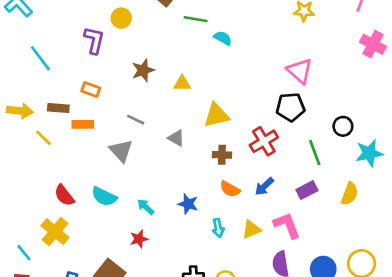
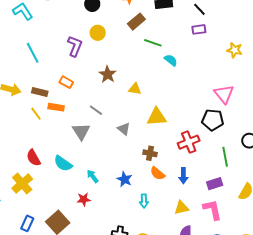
brown star: (143, 70) -> (108, 74), turned -30
yellow line: (43, 138) -> (36, 114), moved
brown cross: (222, 155) -> (150, 153), moved
blue arrow: (264, 186) -> (183, 176), turned -56
pink L-shape: (287, 225) -> (212, 210), moved
yellow triangle: (251, 229) -> (181, 208), moved

